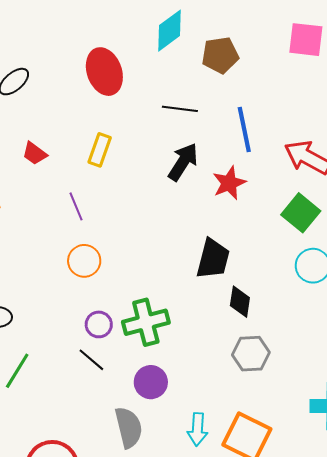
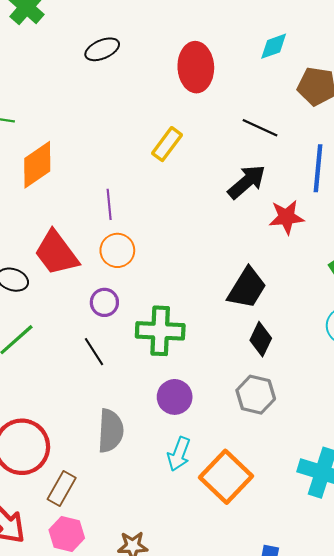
cyan diamond: (169, 31) -> (274, 46), size x0.7
red trapezoid: (35, 153) -> (56, 253), moved, size x1.8
purple line: (76, 206) -> (109, 204), moved
purple circle: (99, 324) -> (104, 302), moved
purple circle: (151, 382) -> (175, 397), moved

